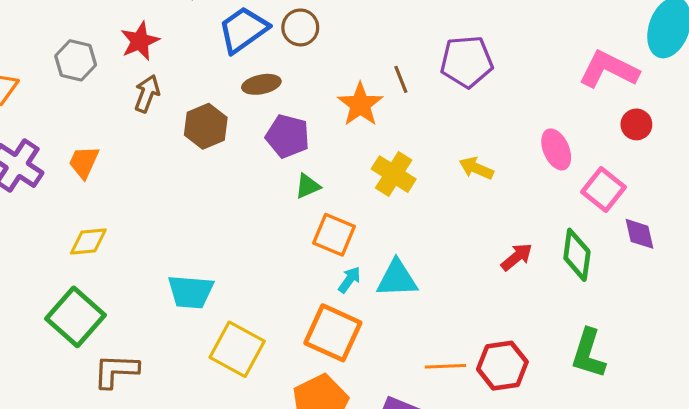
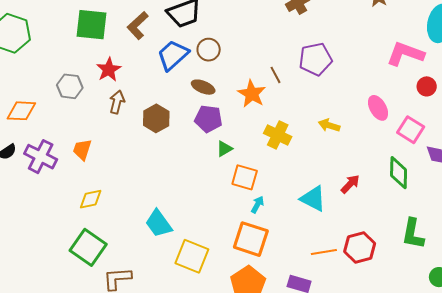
brown ellipse: (261, 84) -> (203, 87), moved, turned 40
red arrow: (517, 257) -> (350, 184), moved
cyan triangle: (397, 279) -> (313, 199), moved, turned 36
cyan trapezoid: (191, 292) -> (159, 223), turned 56

